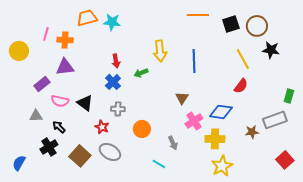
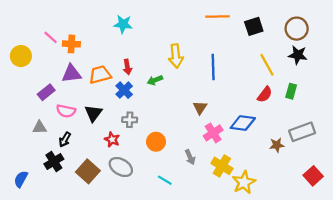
orange trapezoid: (87, 18) -> (100, 75), moved
brown circle: (257, 26) -> (297, 29), moved
pink line: (46, 34) -> (51, 37), turned -64
green rectangle: (289, 96) -> (291, 91), moved
black triangle: (85, 103) -> (93, 113), turned 30
black arrow: (59, 127) -> (65, 140), turned -104
yellow cross: (215, 139) -> (222, 166), moved, turned 30
cyan line: (159, 164) -> (165, 180), moved

